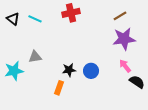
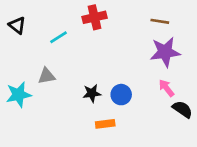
brown line: (120, 16) -> (160, 21), turned 40
cyan line: (35, 19) -> (59, 37), moved, turned -56
orange rectangle: (59, 88) -> (105, 124), moved, turned 64

